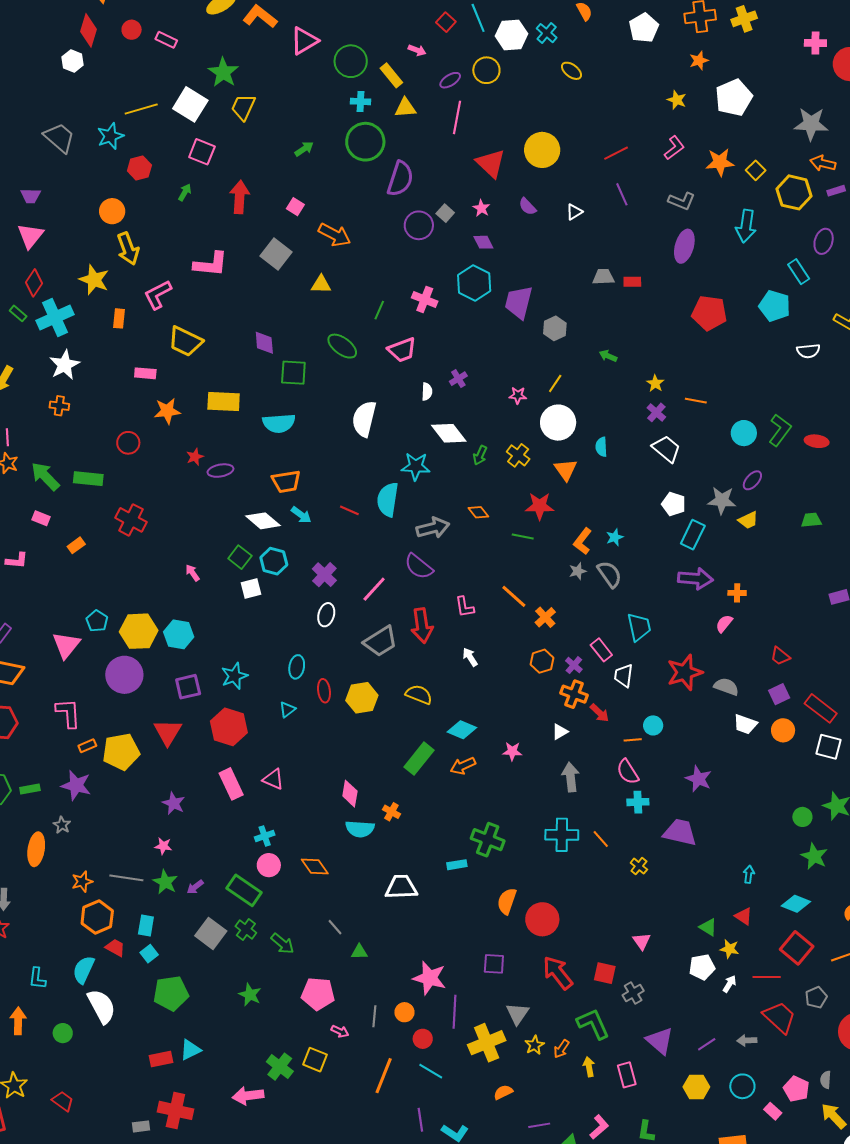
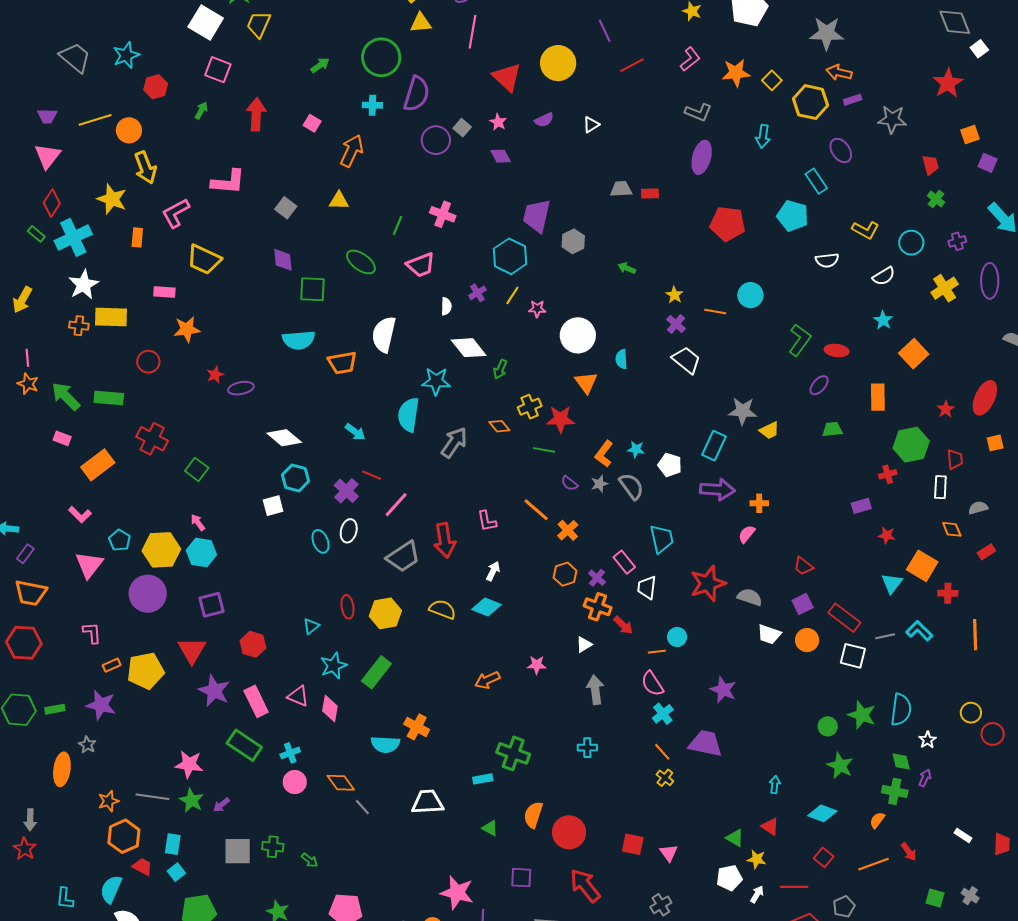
cyan cross: (360, 102) -> (372, 105), moved
yellow line: (141, 109) -> (95, 120), moved
purple line: (622, 194) -> (605, 31), moved
purple semicircle: (527, 207) -> (544, 120), turned -72
cyan arrow: (746, 226) -> (763, 136), size x0.7
orange arrow: (335, 235) -> (352, 151), turned -92
purple ellipse: (824, 241) -> (841, 151), turned -50
gray square: (276, 254) -> (286, 208), moved, size x0.7
cyan hexagon: (474, 283) -> (510, 256), moved
yellow line: (555, 383) -> (512, 295), moved
yellow rectangle: (224, 402) -> (111, 317), moved
cyan circle: (744, 433) -> (750, 295), moved
yellow cross: (518, 455) -> (530, 407), moved, turned 30
purple ellipse: (752, 480) -> (819, 385), moved
orange trapezoid: (286, 481) -> (342, 363), moved
white pentagon: (674, 504) -> (670, 465), moved
red line: (349, 510) -> (372, 475), moved
cyan arrow: (301, 515) -> (355, 432), moved
gray arrow: (433, 528) -> (454, 442), turned -40
cyan star: (615, 537) -> (636, 449), turned 30
orange rectangle: (76, 545) -> (98, 465), size x1.8
green square: (240, 557) -> (197, 469), moved
pink L-shape: (17, 561) -> (80, 515), moved, turned 40
purple semicircle: (419, 566) -> (569, 483), moved, size x0.6
pink arrow: (192, 573) -> (198, 522), moved
white arrow: (470, 657) -> (493, 571), turned 60
cyan ellipse: (297, 667) -> (321, 541), moved, turned -30
cyan star: (234, 676) -> (334, 666), moved
pink L-shape: (68, 713) -> (92, 633), size x0.7
red hexagon: (229, 727) -> (253, 644), size x0.7
cyan diamond: (462, 730) -> (487, 607), moved
green rectangle: (419, 759) -> (376, 672), moved
pink diamond: (350, 794) -> (330, 709), moved
cyan cross: (638, 802) -> (663, 714), turned -35
purple star: (174, 803) -> (214, 691), moved, size x1.4
orange cross: (391, 812) -> (417, 727), size x1.4
cyan cross: (562, 835) -> (587, 748), size x0.6
orange line: (601, 839) -> (662, 752), moved
pink star: (163, 846) -> (189, 764), size x1.6
green rectangle: (244, 890) -> (244, 745), moved
gray line: (335, 927) -> (362, 807), moved
green cross: (246, 929) -> (273, 847), turned -30
gray square: (211, 933) -> (238, 851), turned -36
green arrow: (282, 944) -> (310, 860), size x0.7
red square: (797, 948) -> (824, 857), size x0.6
green triangle: (359, 952) -> (490, 828), moved, turned 30
red square: (605, 973) -> (633, 844), moved

